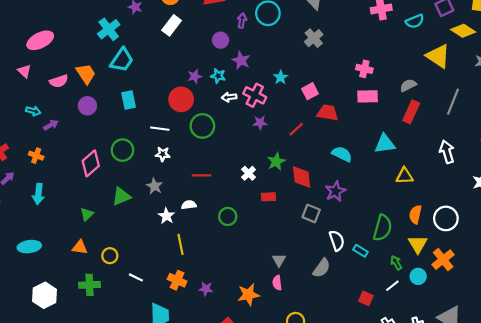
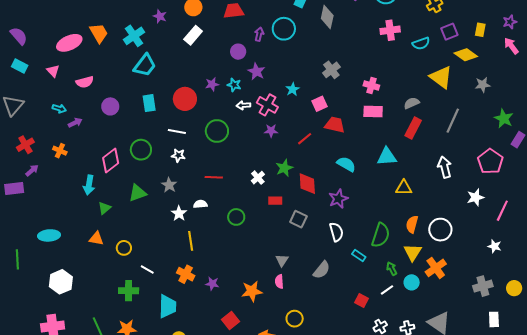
gray cross: (314, 38) -> (331, 70), moved
orange trapezoid: (86, 74) -> (99, 33), moved
red circle: (181, 99) -> (185, 99), moved
cyan arrow: (38, 194) -> (89, 185), moved
gray square: (311, 213) -> (298, 219), moved
white semicircle: (337, 241) -> (336, 232), moved
green cross: (90, 285) -> (129, 291), moved

